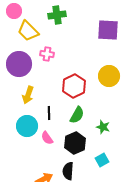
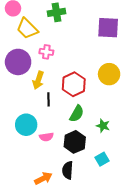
yellow arrow: (28, 95) -> (38, 80), moved
black line: (49, 113) -> (48, 99), moved
pink semicircle: (47, 138) -> (46, 137), turned -64

